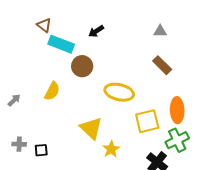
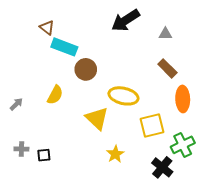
black arrow: (96, 31) -> (126, 20), moved, size x1.8
orange ellipse: (177, 110) -> (183, 99), moved
yellow triangle: (91, 128) -> (97, 118), moved

